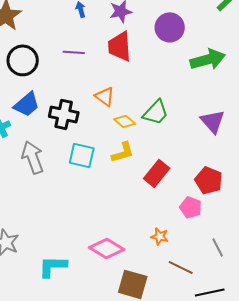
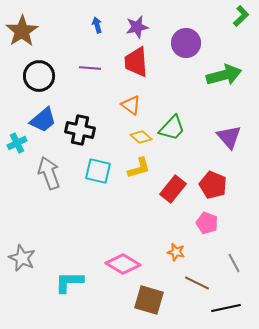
orange triangle: (105, 96) -> (131, 105), moved
red pentagon: (209, 180) -> (213, 185), moved

